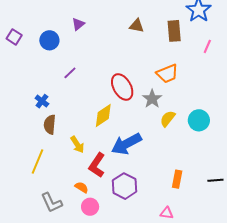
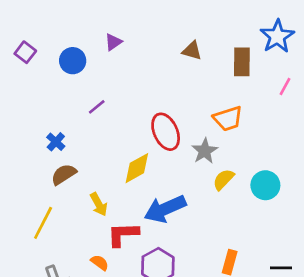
brown semicircle: (50, 125) -> (64, 174), turned 48
red L-shape: (97, 165) -> (123, 234), turned 50

